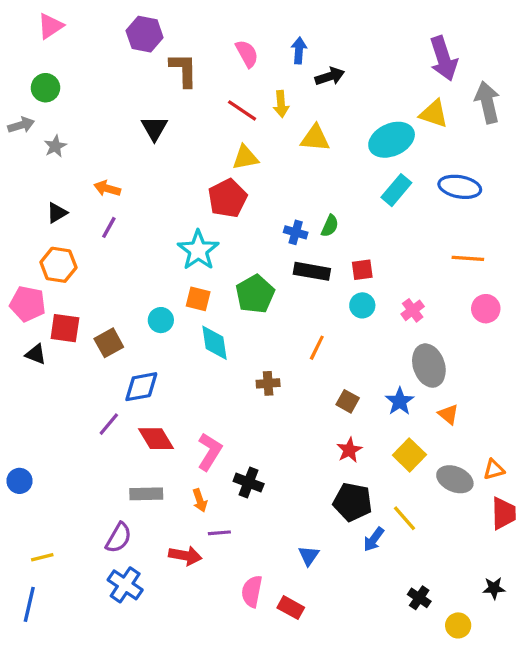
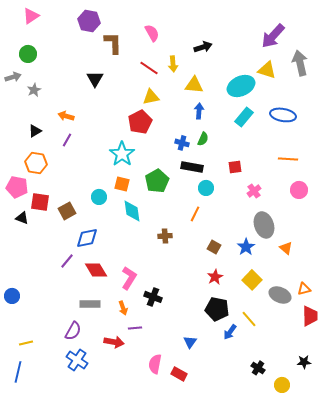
blue arrow: (299, 50) -> (199, 111), moved
purple arrow: (444, 58) -> (273, 36), turned 60
red square: (362, 270) -> (235, 167), moved
cyan circle: (362, 305) -> (206, 188), moved
orange triangle: (448, 414) -> (286, 248), moved

